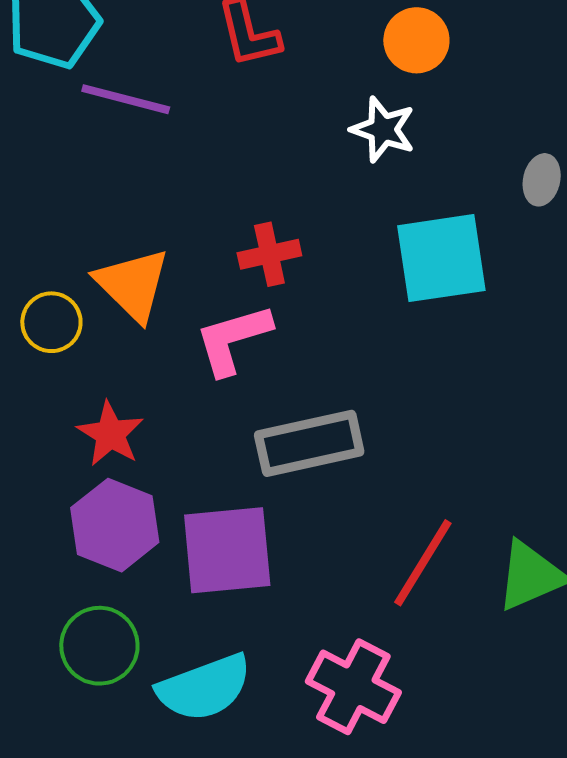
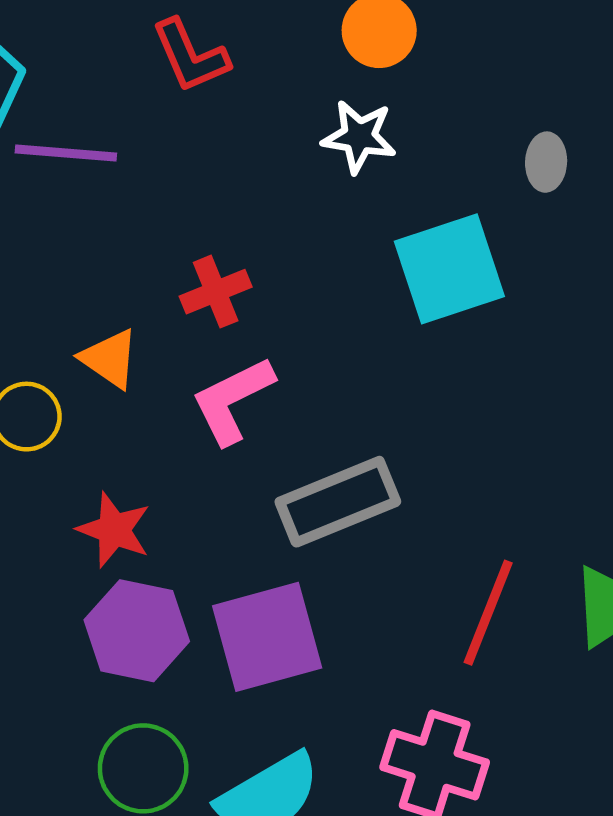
red cross: (269, 254) -> (216, 292), moved
orange triangle: (133, 284) -> (110, 359), size x0.7

